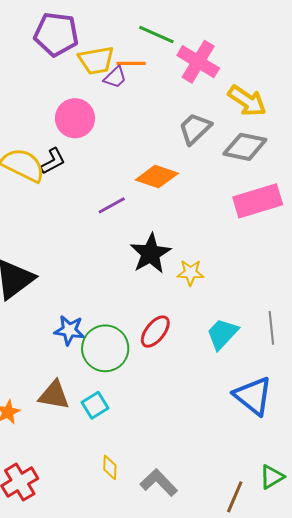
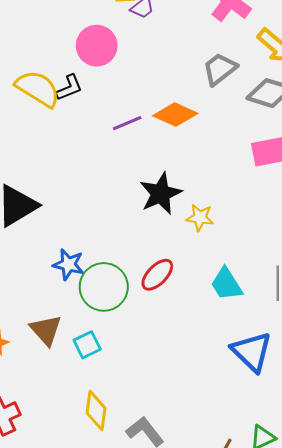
purple line: (112, 205) -> (127, 123), moved
cyan trapezoid: (222, 334) -> (226, 284), turned -81
brown triangle: (54, 395) -> (46, 330), turned 32
yellow diamond: (110, 467) -> (96, 411), size x1.5

